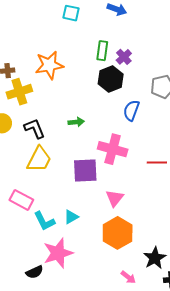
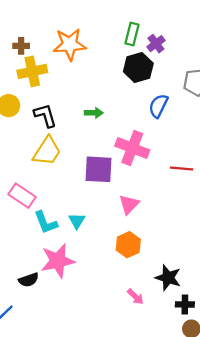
cyan triangle: (71, 217) -> (77, 221), turned -35
orange hexagon: (118, 233) -> (128, 245), size x0.7
black star: (155, 258) -> (168, 278), turned -30

